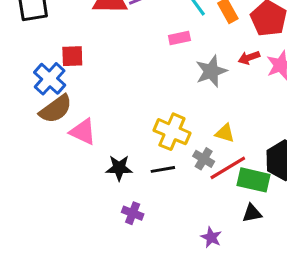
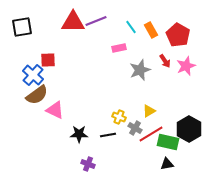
red arrow: (249, 58) -> (165, 61), turned -104
yellow cross: (172, 132) -> (119, 117), moved, size x0.6
yellow triangle: (225, 133) -> (149, 111), turned -48

